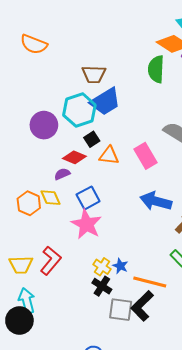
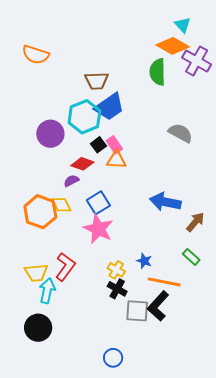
pink rectangle: (146, 156) -> (114, 145), moved, size x0.7
orange hexagon: (29, 203) -> (40, 212), size x1.4
blue star: (120, 266) -> (144, 261), moved
cyan arrow: (27, 301) -> (47, 291), moved, turned 30

